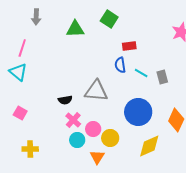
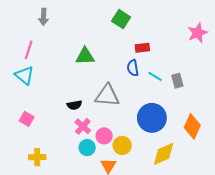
green triangle: (75, 29) -> (85, 56), moved

